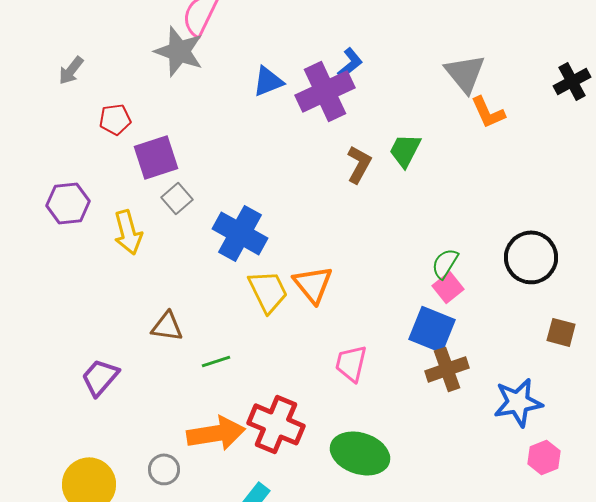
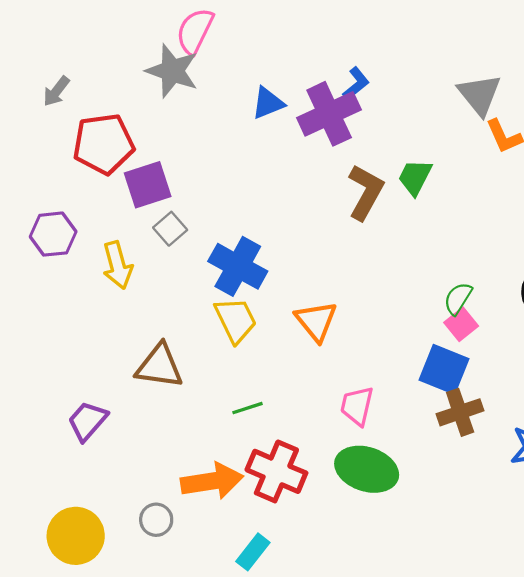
red pentagon: (115, 119) -> (104, 144), size x1.8
brown L-shape: (359, 164) -> (366, 192), size x1.4
yellow trapezoid: (268, 291) -> (236, 320), moved
brown triangle: (167, 326) -> (159, 366), size x1.4
green line: (216, 361) -> (247, 408), moved
green ellipse: (360, 453) -> (367, 469), moved

